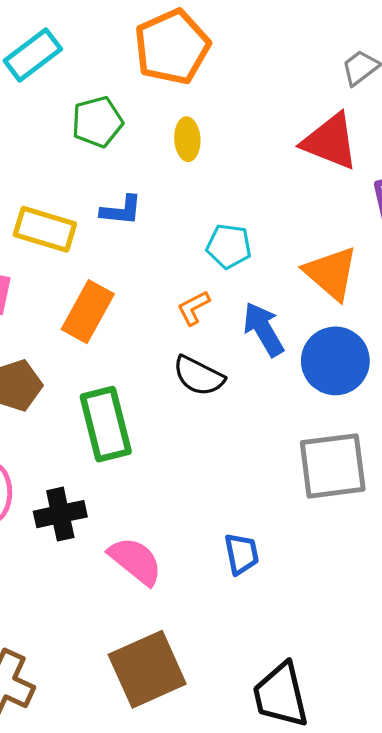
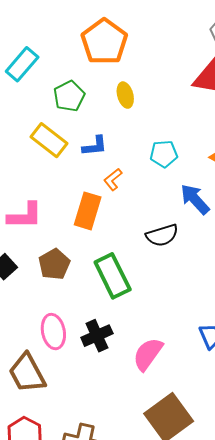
yellow rectangle: (45, 229) -> (49, 140), moved, turned 33
orange L-shape: (194, 308) -> (113, 180), moved
black semicircle: (199, 376) -> (162, 235), turned -32
pink semicircle: (135, 561) -> (148, 354), turned -81

